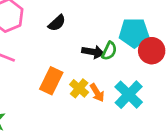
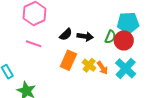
black semicircle: (57, 23) -> (66, 34), moved
red circle: (152, 51) -> (124, 40), moved
black arrow: (93, 52) -> (85, 36), moved

